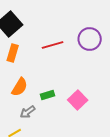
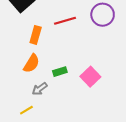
orange rectangle: (13, 53) -> (36, 35), moved

